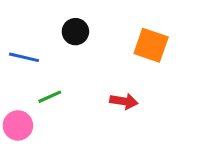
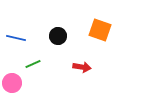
black circle: (75, 32) -> (58, 36), moved

